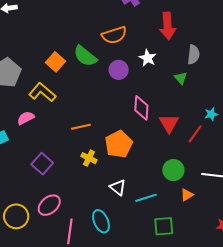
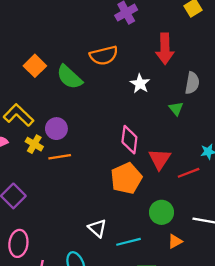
orange square: (56, 62) -> (35, 66), moved
purple circle: (119, 70) -> (56, 129), moved
red line: (195, 134) -> (189, 173), turned 30
orange pentagon: (119, 144) -> (126, 178), moved
yellow cross: (89, 158) -> (34, 144), moved
pink ellipse: (49, 205) -> (18, 243), turned -45

